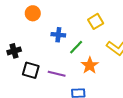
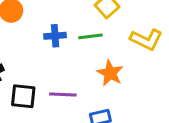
green line: (76, 47) -> (90, 36), moved, turned 49

